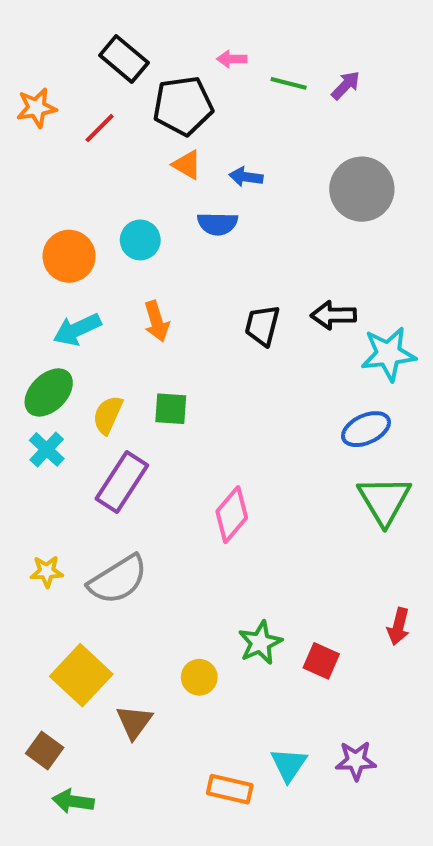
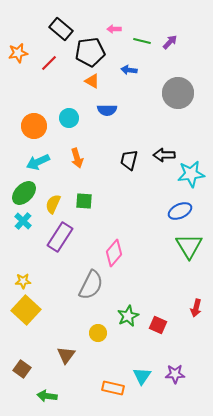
blue arrow: (246, 177) -> (129, 70), moved
gray semicircle: (118, 580) -> (91, 285), moved, turned -32
yellow square: (81, 675) -> (26, 310), moved
green arrow: (73, 801) -> (47, 396), moved

